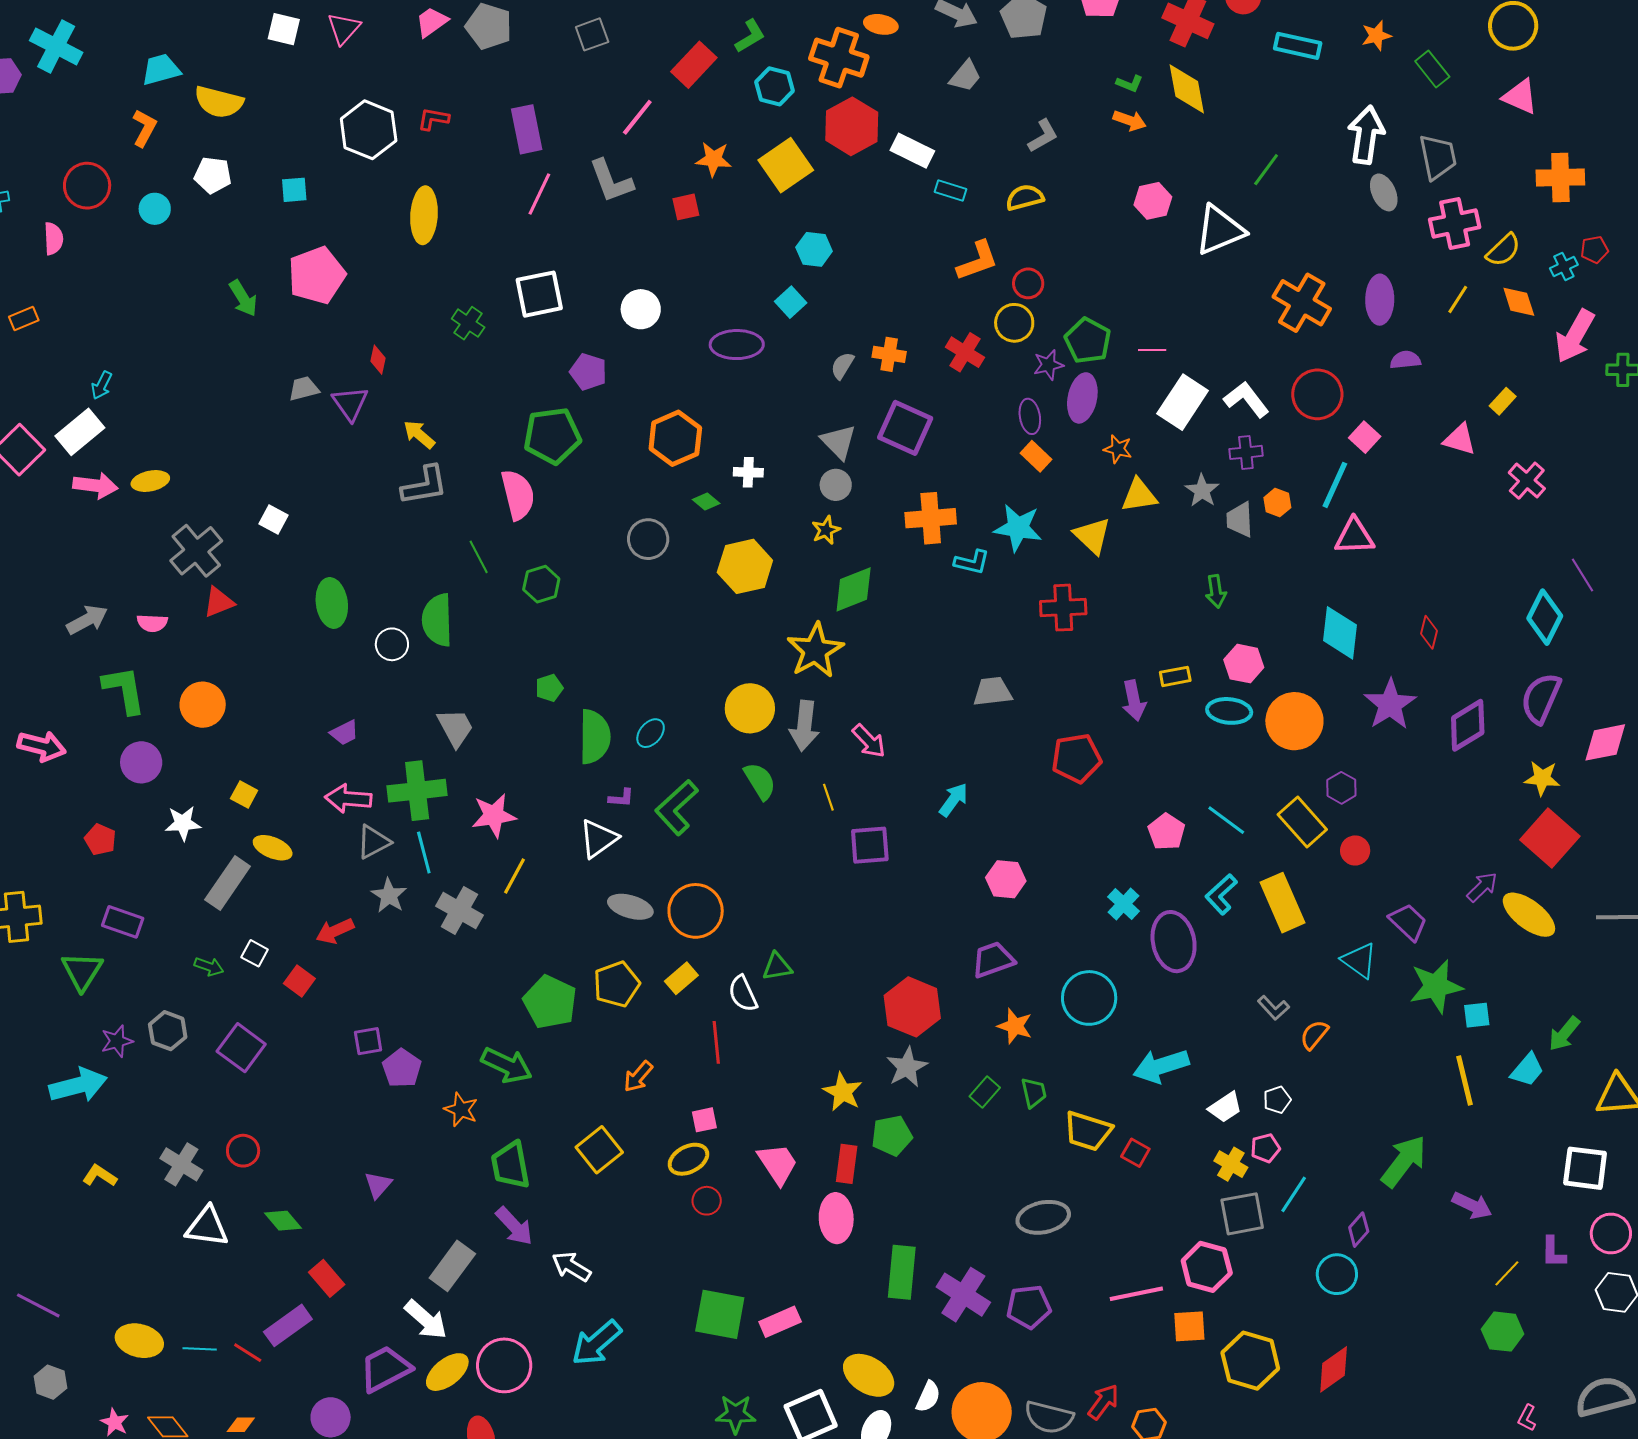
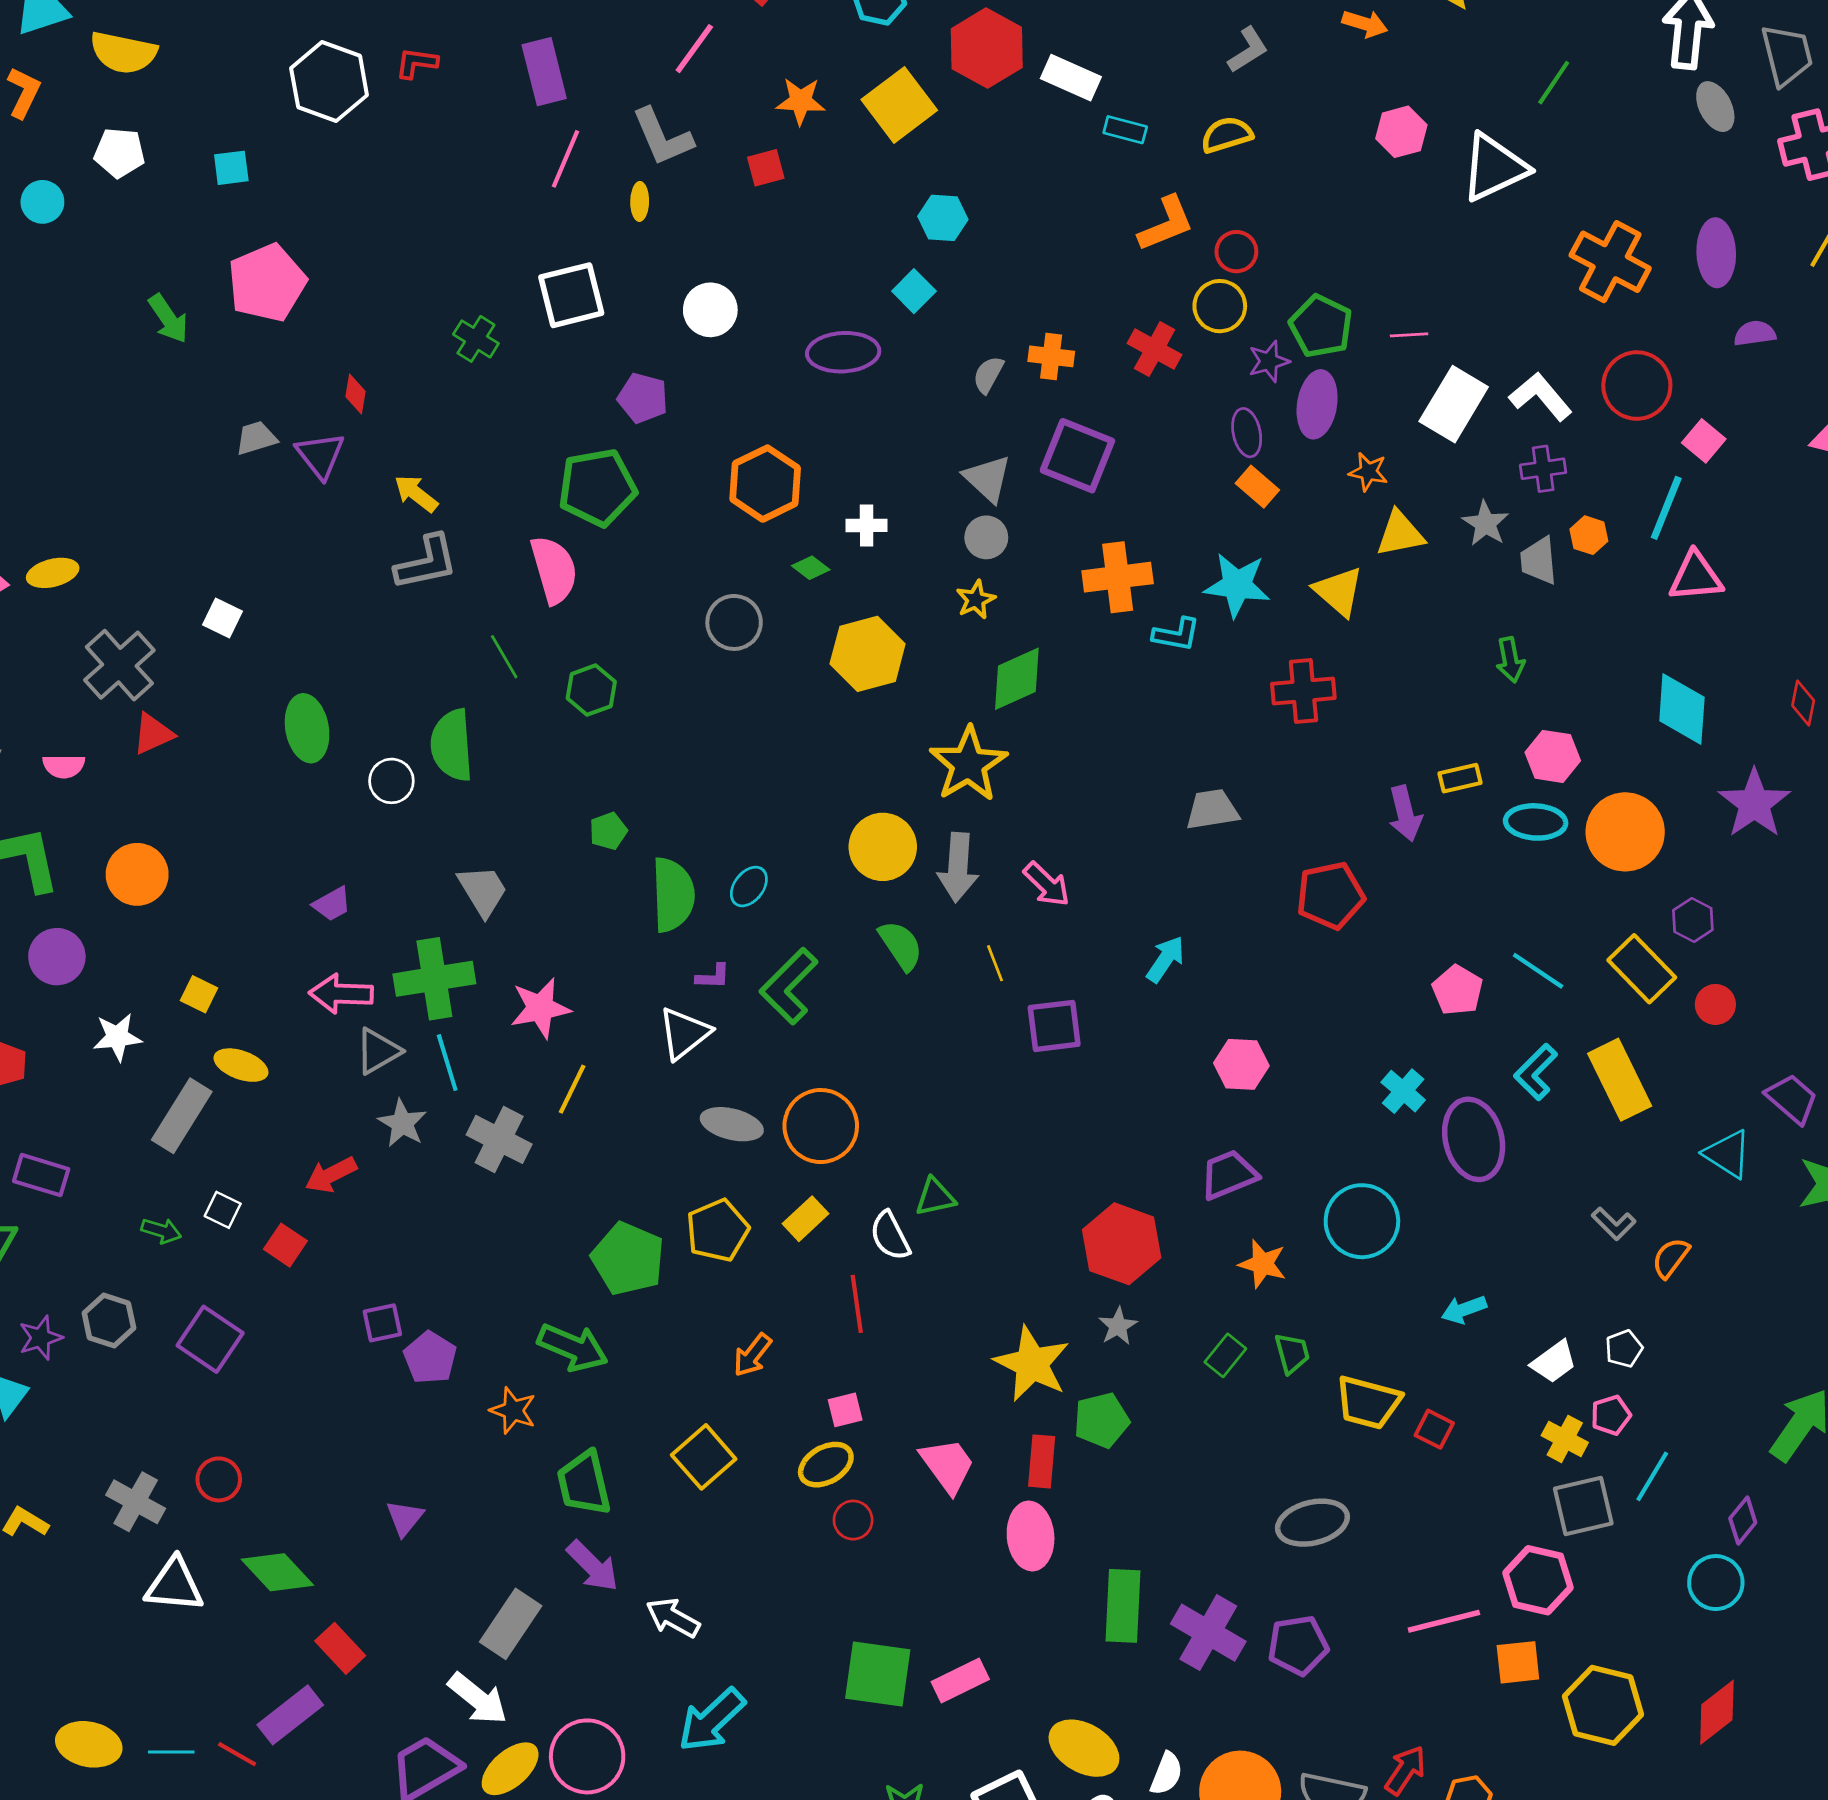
yellow ellipse: (424, 215) -> (640, 201), moved, size x0.5
cyan arrow: (1161, 1066) -> (1464, 1310), size x0.6
gray star: (907, 1067) -> (1118, 1326), size x0.7
yellow star: (843, 1092) -> (1032, 1364), size x1.4
green diamond: (283, 1221) -> (277, 1572), size x1.4

